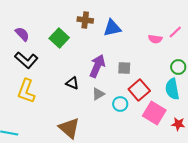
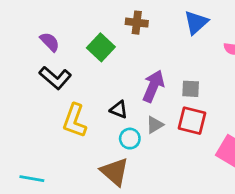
blue triangle: (112, 28) -> (196, 23), moved, turned -30
red square: (139, 90) -> (192, 121), moved, turned -35
yellow L-shape: (26, 91) -> (75, 121), moved
cyan circle: (120, 104) -> (130, 139), moved

